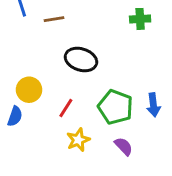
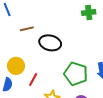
brown line: (54, 19) -> (27, 29), moved
red line: (66, 108) -> (33, 79), moved

